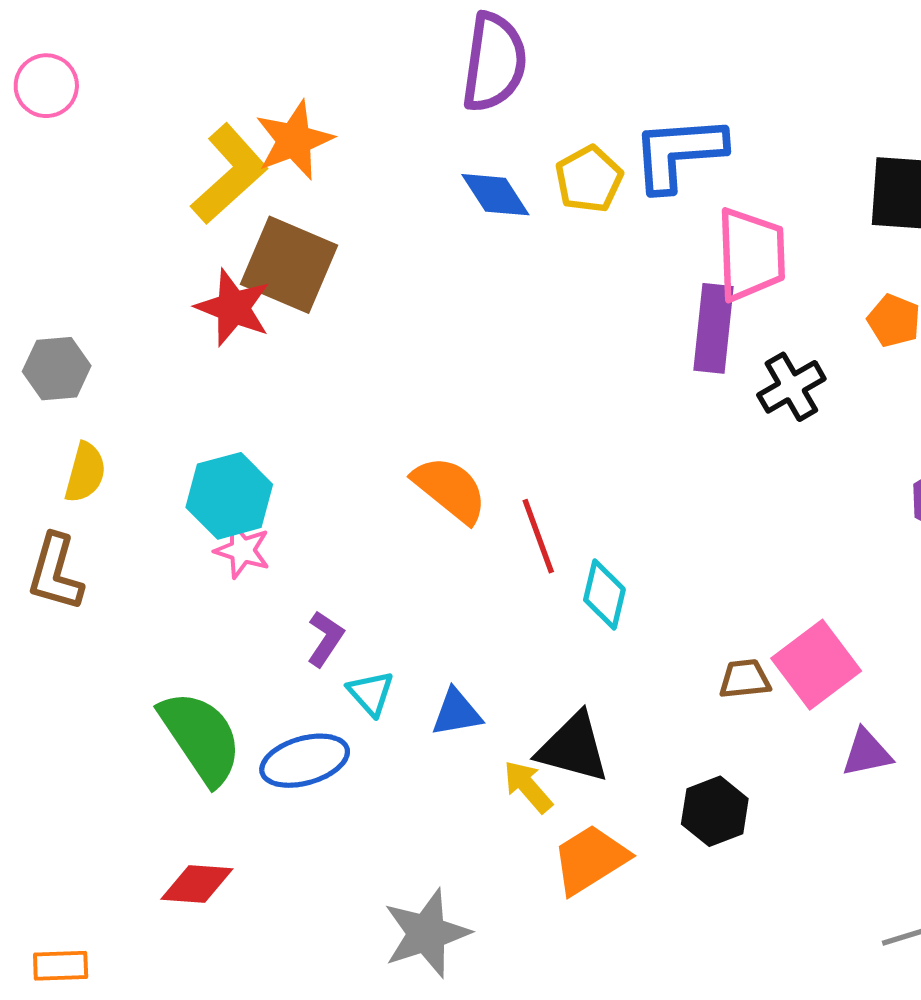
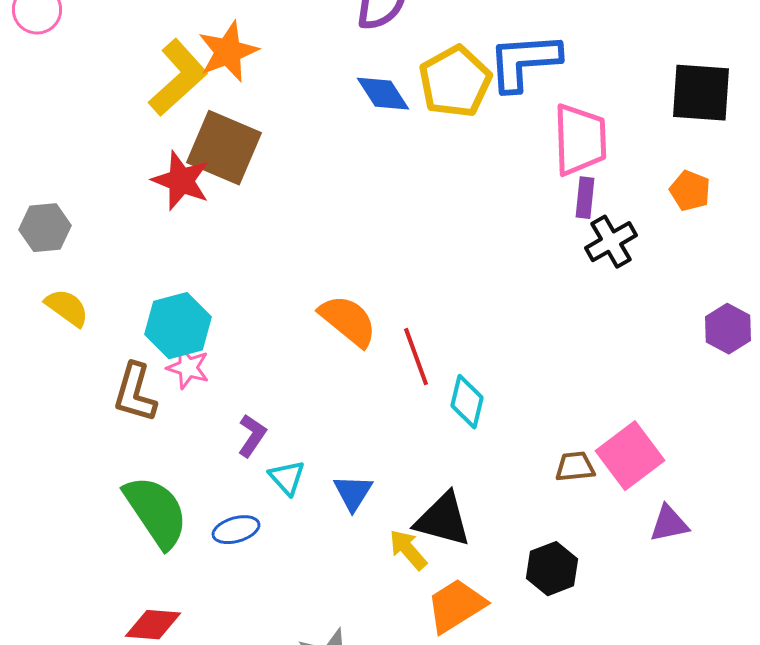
yellow pentagon: (589, 179) -> (455, 82), size x1.4
purple rectangle: (713, 328) -> (585, 198), moved, size x0.6
yellow semicircle: (85, 473) -> (67, 308), turned -69
brown L-shape: (55, 572) -> (135, 393), moved
blue triangle: (456, 713) -> (353, 493), turned -48
blue ellipse: (305, 761) -> (236, 530), size x0.7

